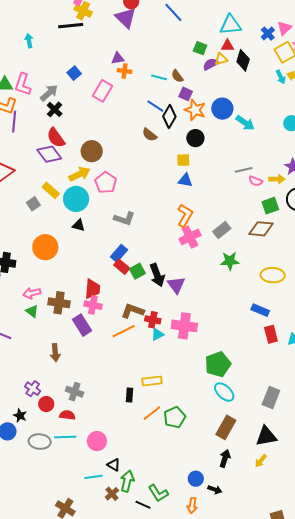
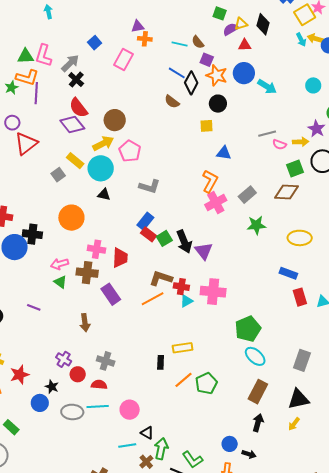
red triangle: (227, 46) -> (245, 45), moved
blue triangle: (185, 180) -> (224, 153), moved
pink cross: (93, 305) -> (97, 249), moved

